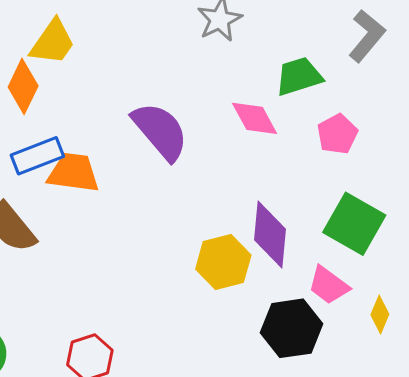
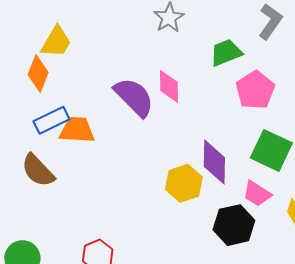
pink diamond: (255, 118) -> (169, 86), moved, turned 32
pink pentagon: (337, 134) -> (255, 90), size x1.4

